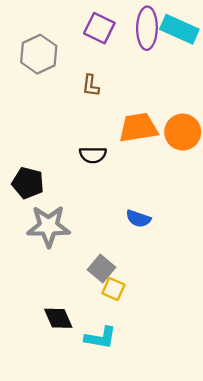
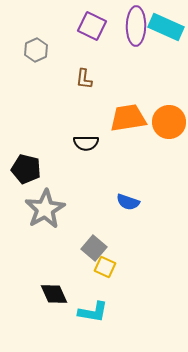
gray hexagon: (39, 54) -> (36, 50), size x0.7
gray star: (48, 226) -> (45, 209), turned -30

